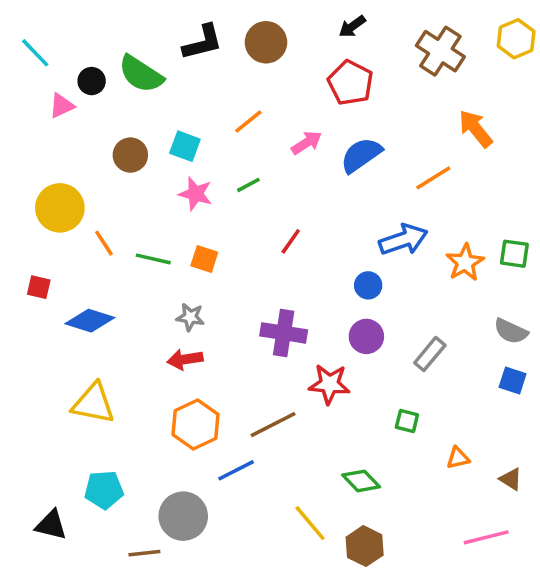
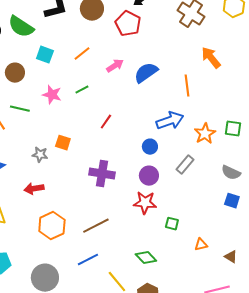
red pentagon: (351, 83) -> (128, 24), moved
cyan square: (185, 146) -> (45, 55), moved
orange line: (433, 178) -> (187, 86), turned -65
green line: (153, 259) -> (20, 109), moved
orange square: (204, 259) -> (63, 143), moved
gray star: (190, 317) -> (40, 155), moved
gray rectangle: (430, 354) -> (185, 165), moved
red arrow: (185, 359) -> (34, 189), moved
red star: (329, 384) -> (145, 203), moved
blue line: (236, 470) -> (88, 260), moved

